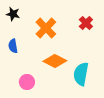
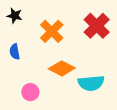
red cross: (86, 23) -> (97, 26), size x1.6
cyan semicircle: (81, 74) -> (91, 83), turned -105

